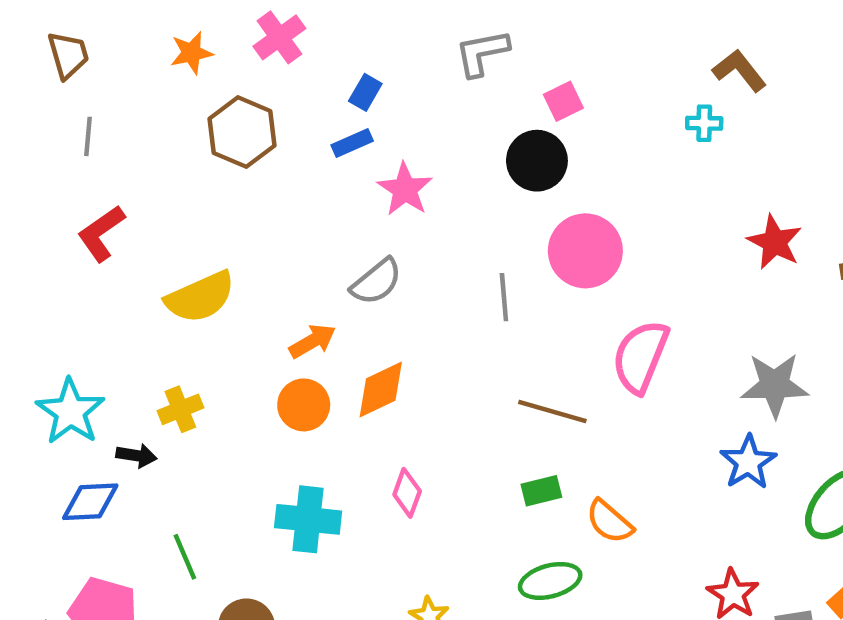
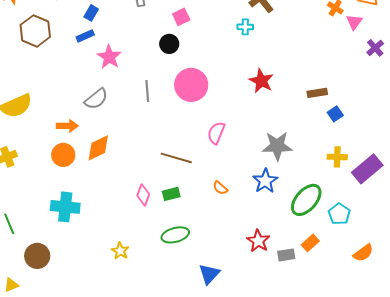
black circle: (537, 161) -> (169, 44), size x0.7
red star: (775, 242) -> (261, 81), moved
gray line: (504, 297) -> (147, 91), moved
orange arrow: (312, 341) -> (67, 126), turned 30
pink semicircle: (640, 356) -> (216, 133), size x0.7
pink diamond: (407, 493) -> (143, 195), moved
orange semicircle: (610, 522) -> (220, 188), moved, size x0.7

